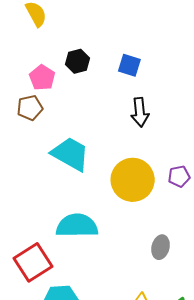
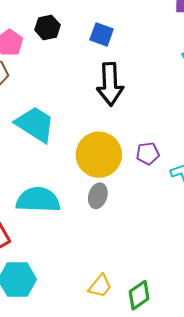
black arrow: (140, 112) -> (110, 84), size x1.4
gray ellipse: (161, 247) -> (98, 196), moved

